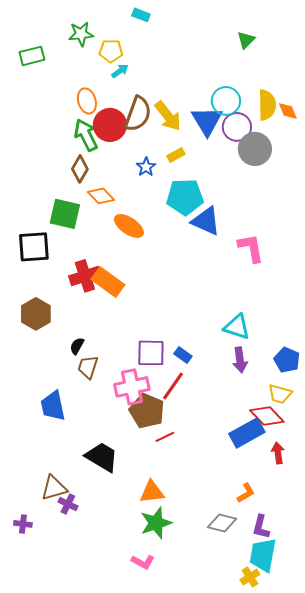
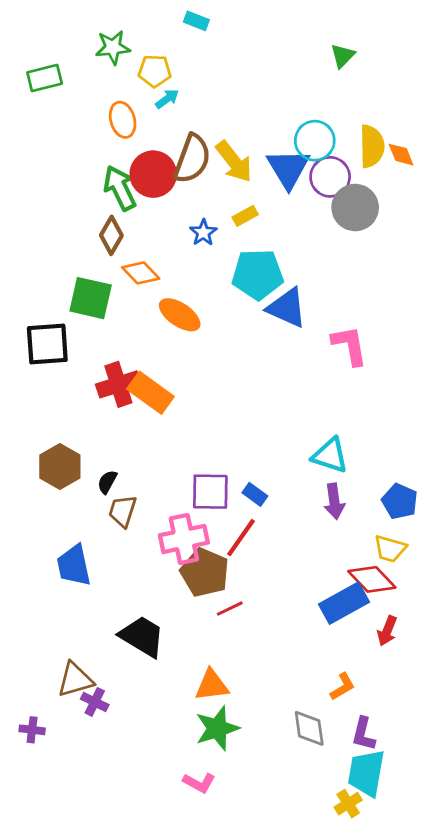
orange ellipse: (87, 101) -> (123, 120), moved
brown hexagon: (36, 314) -> (60, 467), moved
red arrow: (278, 453) -> (387, 631), turned -150
gray diamond: (222, 523) -> (309, 728), turned 68

